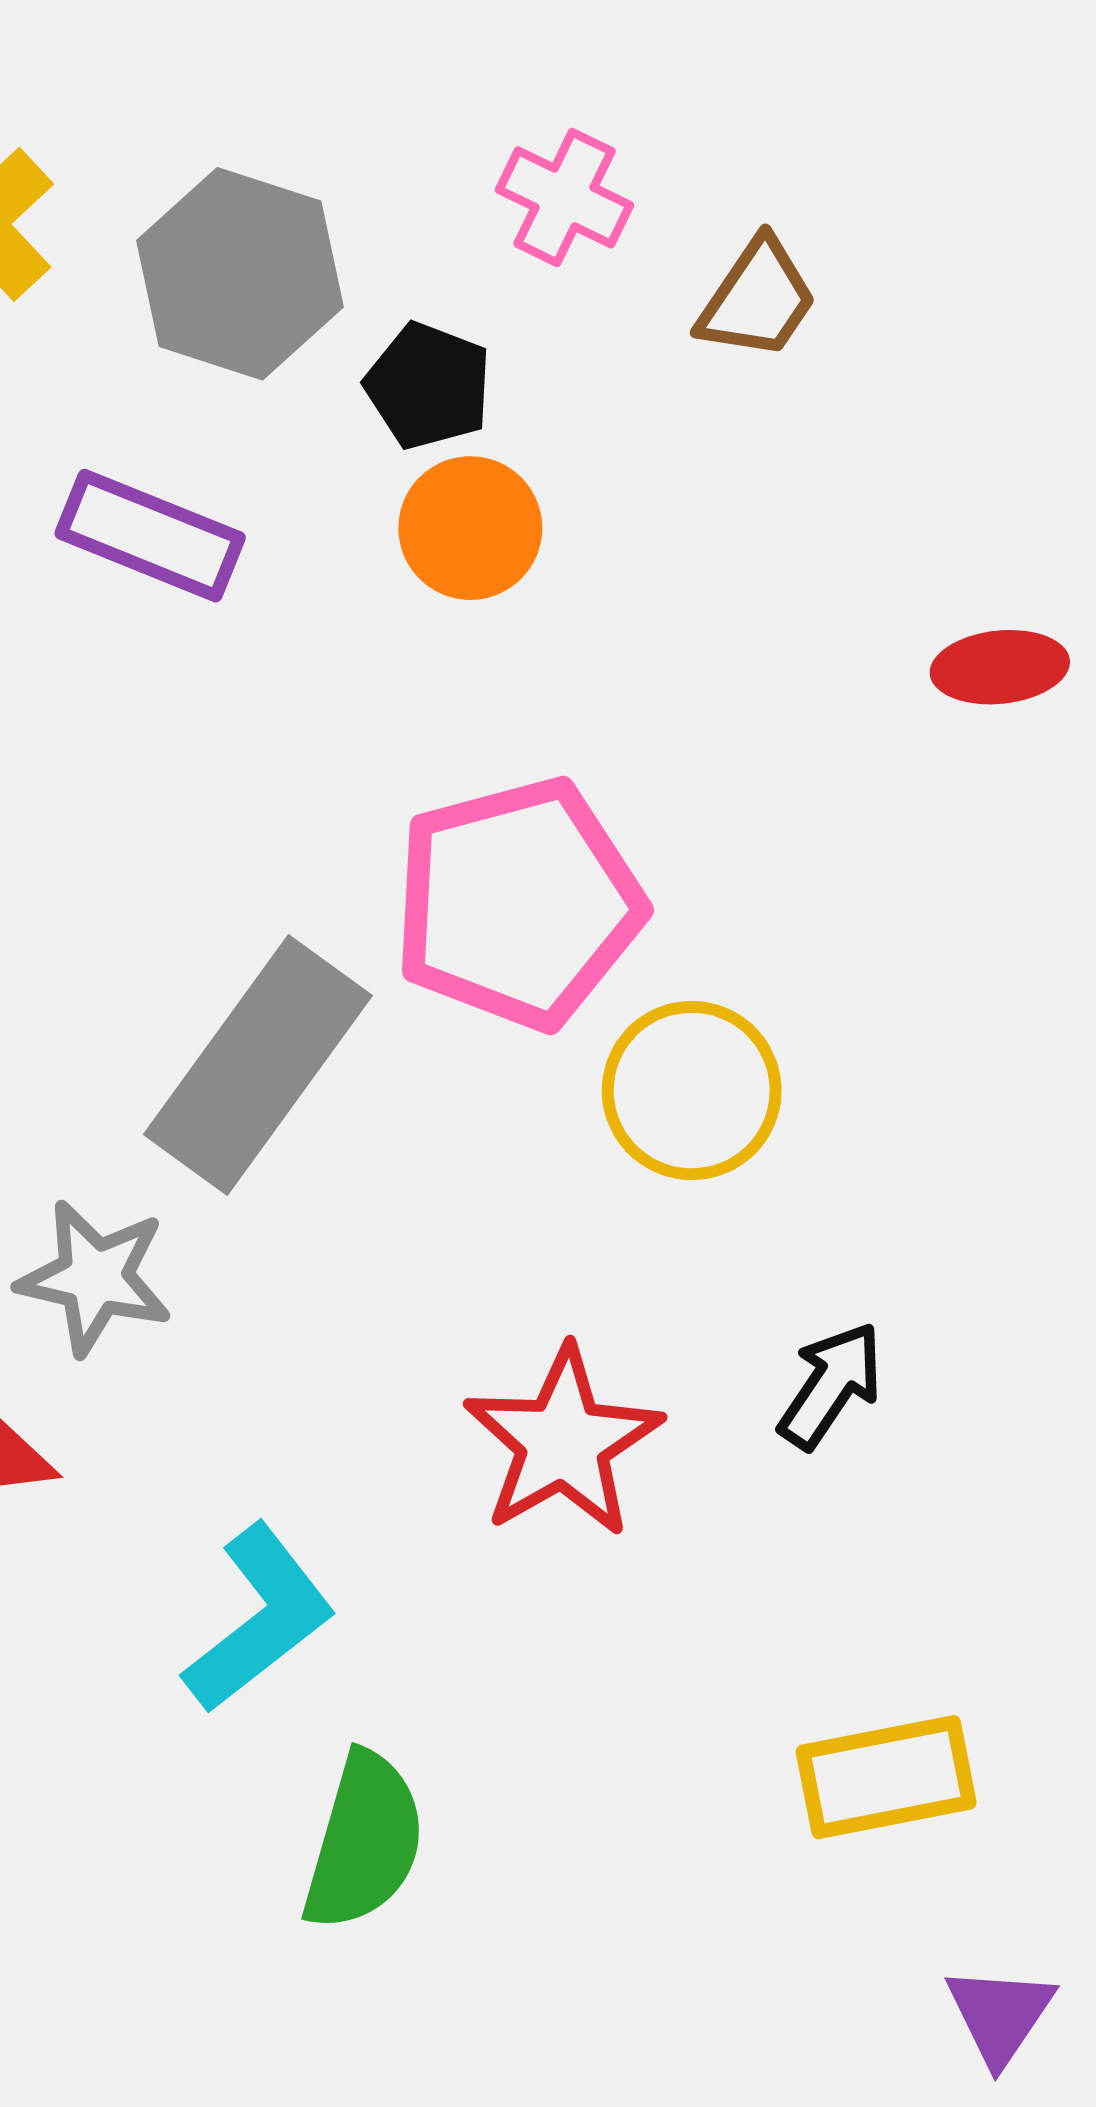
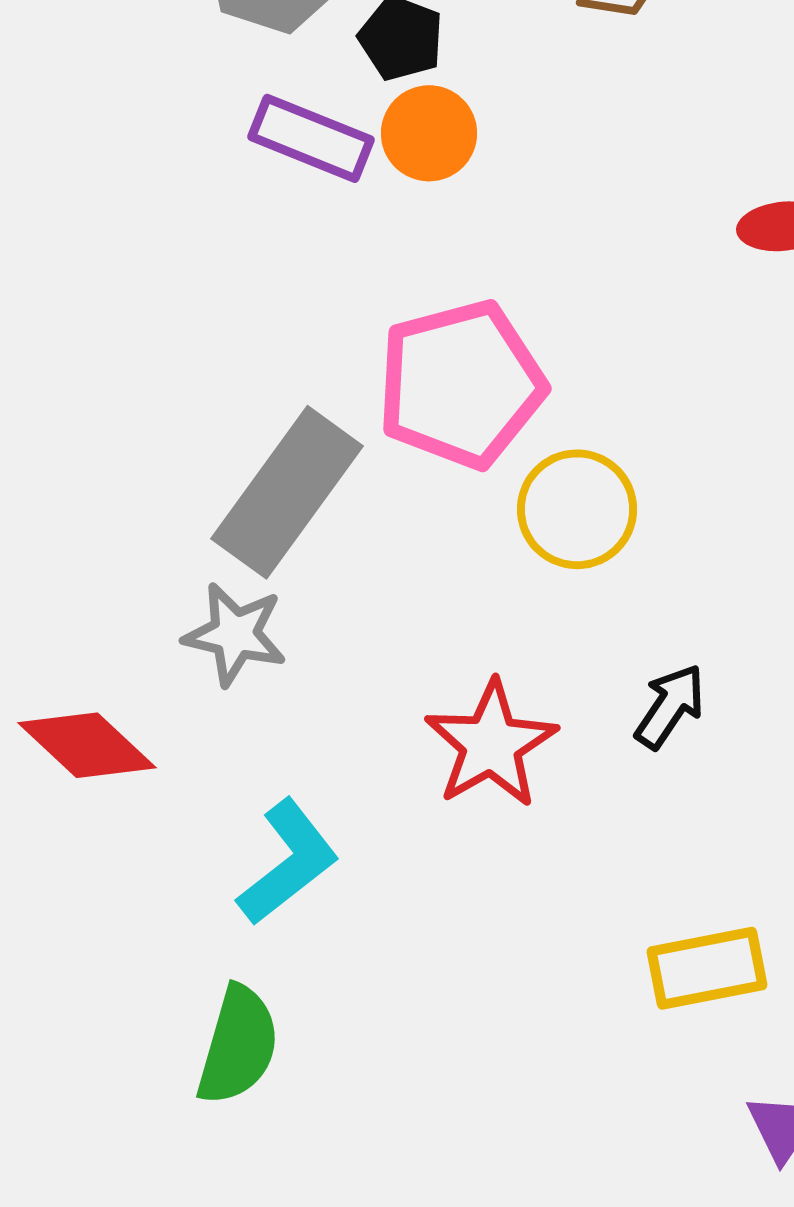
purple rectangle: (150, 536) -> (311, 138), moved
gray star: (95, 1277) -> (235, 634), moved
green semicircle: (364, 1841) -> (238, 1045), moved

